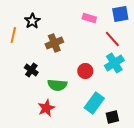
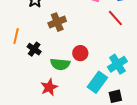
orange line: (13, 35) -> (16, 36), moved
cyan cross: (114, 63) -> (117, 64), moved
red circle: (85, 71) -> (80, 53), moved

